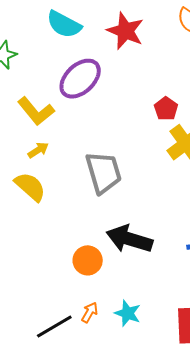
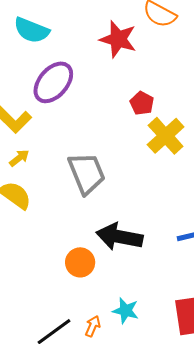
red star: (125, 31) -> (118, 39), moved
orange arrow: (90, 312) -> (93, 326), moved

